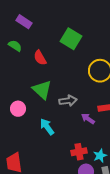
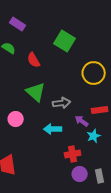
pink circle: (18, 109) -> (16, 119), moved
cyan arrow: (47, 127) -> (53, 129), moved, turned -54
cyan star: (100, 156) -> (94, 136), moved

